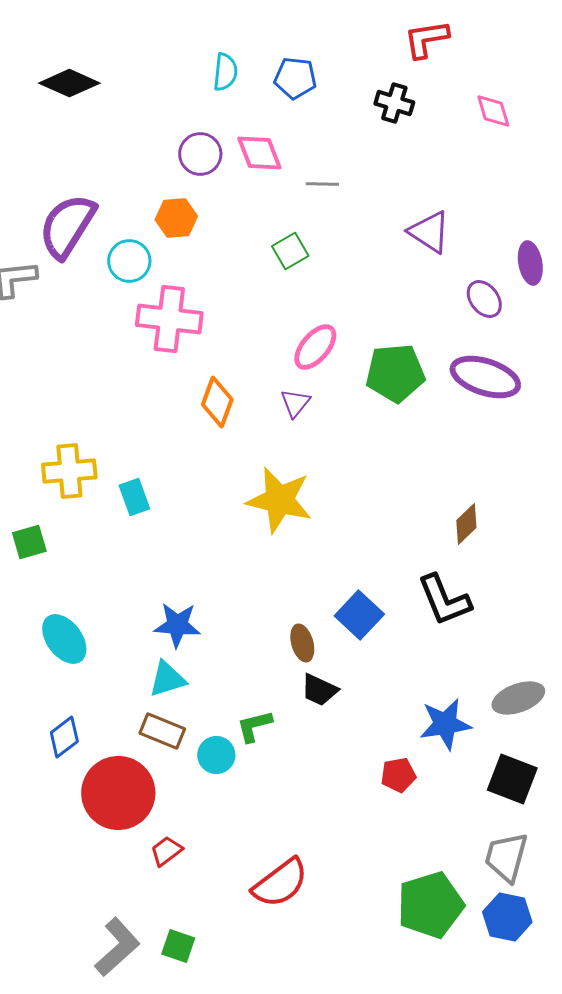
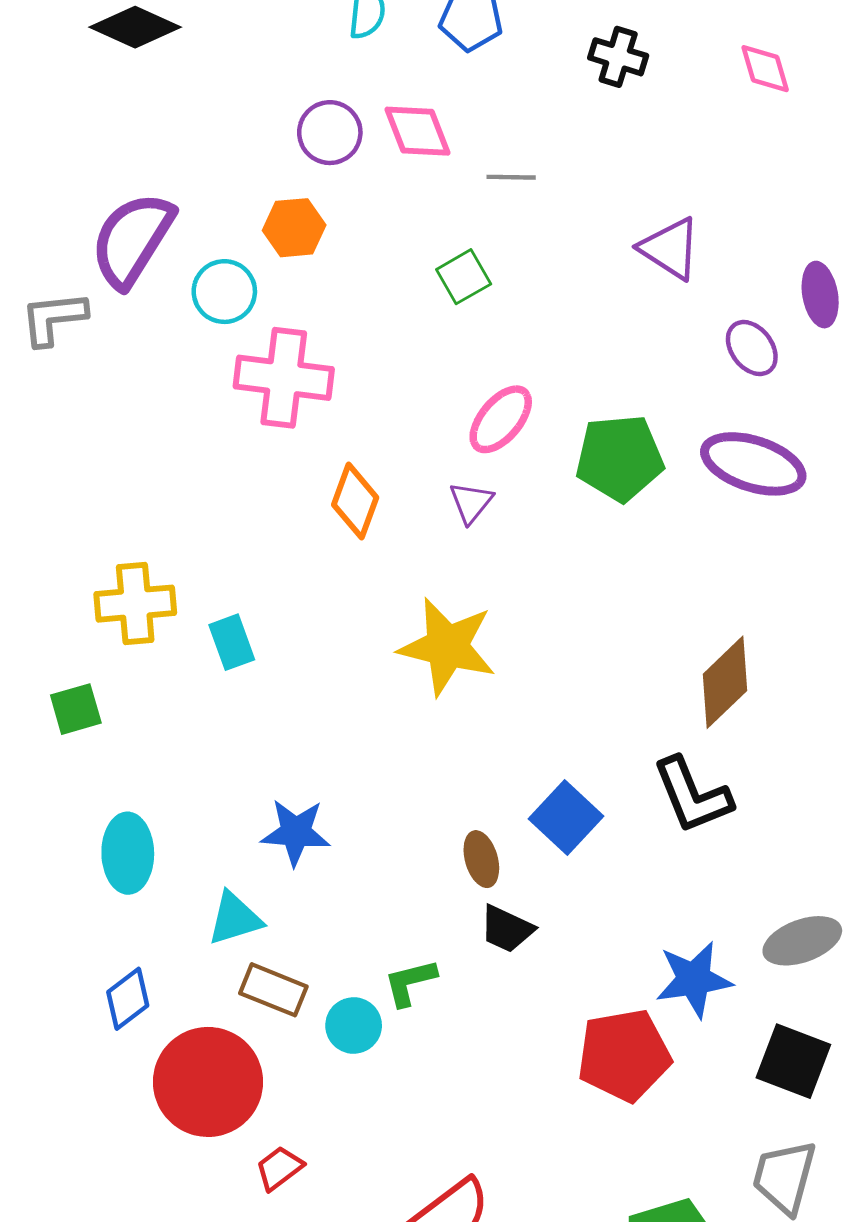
brown diamond: (466, 524) -> (725, 682), size x1.5
cyan ellipse: (64, 639) -> (128, 853), turned 36
cyan triangle: (167, 679) -> (235, 919), moved
red pentagon: (398, 775) -> (624, 1055), size x1.8

